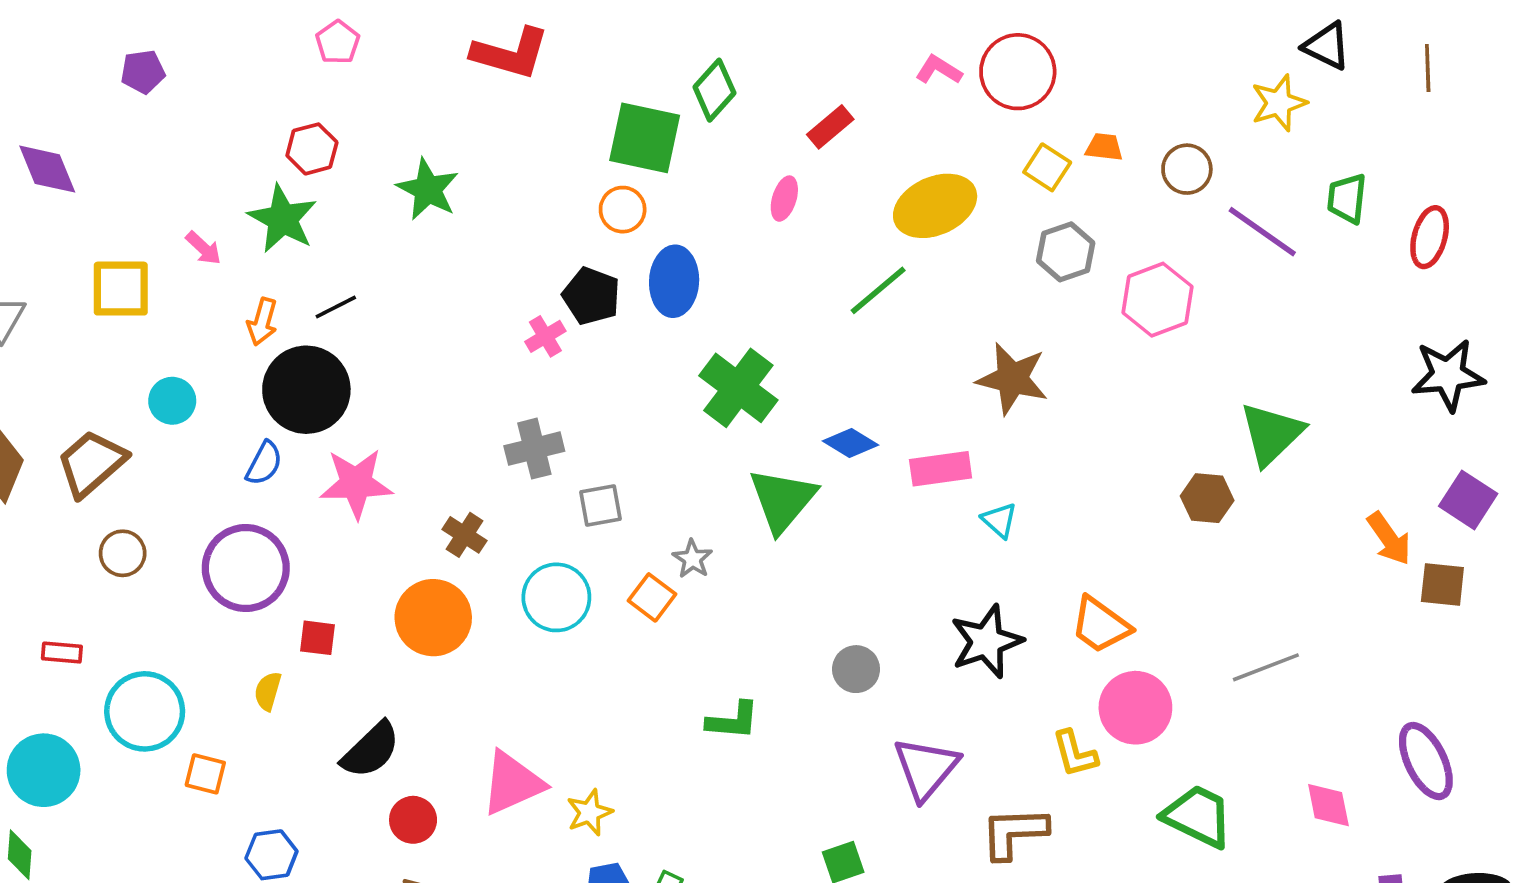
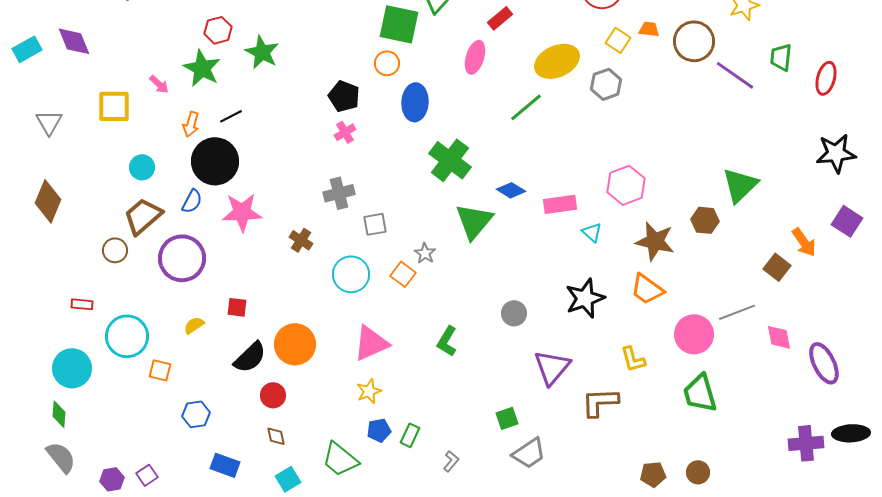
brown circle: (1187, 169) -> (694, 41), size x1.5
green star: (428, 189) -> (262, 52), moved
pink ellipse: (784, 199) -> (475, 57), size x1.4
gray hexagon: (1066, 252) -> (606, 84), moved
black pentagon: (591, 296) -> (344, 96), moved
pink hexagon: (1157, 300) -> (626, 185), moved
brown star: (1012, 379) -> (655, 241), moved
brown trapezoid: (91, 463) -> (143, 216), moved
brown square: (1442, 585) -> (777, 267), moved, turned 32
orange circle: (433, 618) -> (295, 344), moved
red square: (317, 638) -> (237, 307), moved
yellow semicircle: (268, 691) -> (194, 325), turned 40
pink circle: (1135, 708) -> (694, 334), moved
green L-shape: (733, 721) -> (447, 341), turned 116
pink triangle: (512, 783) -> (371, 343), moved
pink diamond: (1328, 805) -> (779, 337), moved
green trapezoid: (1198, 816) -> (700, 393), turned -132

